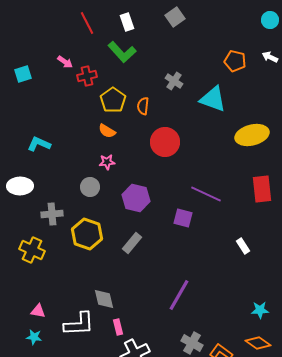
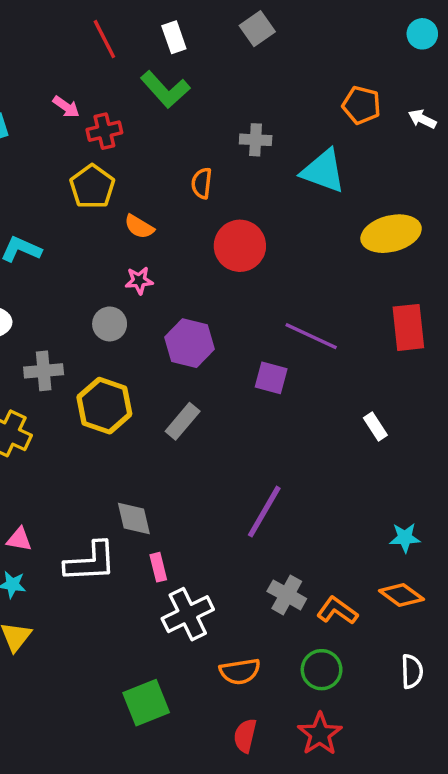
white arrow: (270, 57) -> (422, 119), moved
gray cross: (174, 81) -> (256, 140), turned -30
yellow pentagon: (113, 100) -> (92, 187), moved

